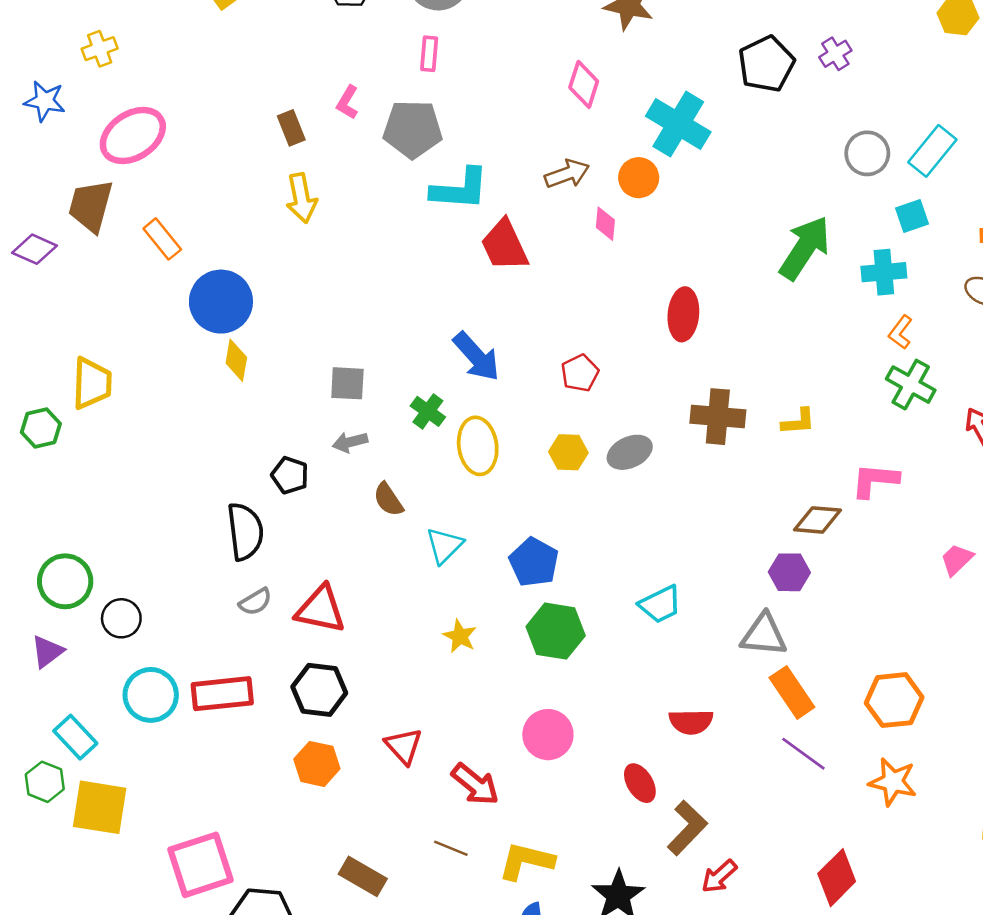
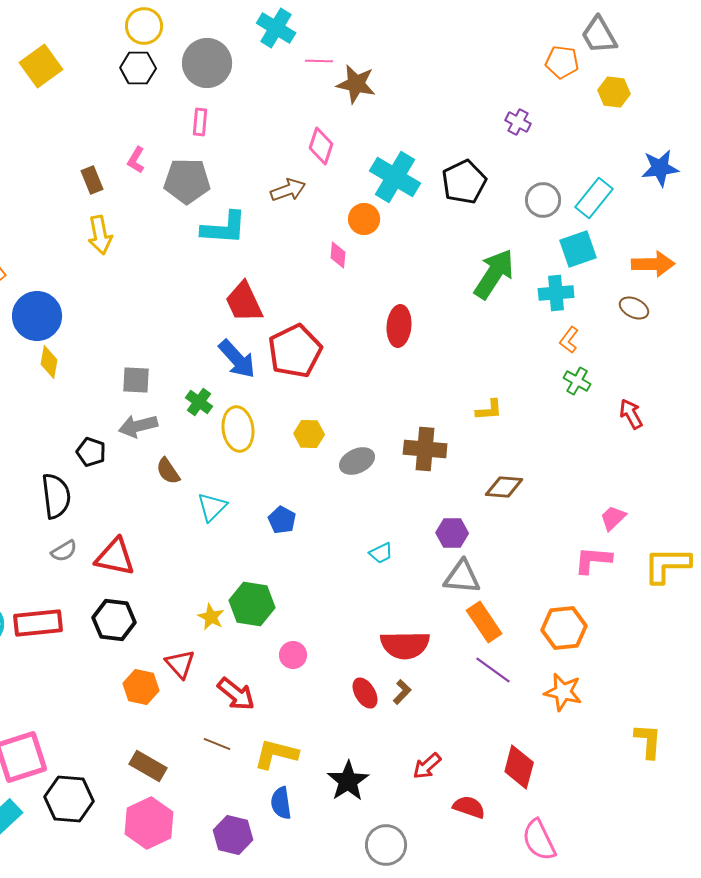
purple cross: (835, 54) -> (518, 122), turned -30
black pentagon: (766, 64) -> (464, 182), moved
brown arrow: (567, 174) -> (288, 190), moved
cyan square: (912, 216) -> (578, 249), size x1.4
red trapezoid: (505, 245) -> (244, 302), moved
red pentagon: (580, 373) -> (295, 351), moved, size x1.8
green cross: (911, 385) -> (577, 381), size x0.7
brown cross: (718, 417) -> (425, 449), moved
gray arrow: (350, 442) -> (138, 426), size x1.4
gray ellipse: (630, 452) -> (357, 461), moved
pink L-shape: (875, 480) -> (593, 560), moved
blue pentagon: (534, 562) -> (282, 520), size x0.7
purple hexagon: (789, 572) -> (452, 533), moved
cyan trapezoid: (660, 604) -> (381, 553), size x0.7
green hexagon: (556, 631) -> (252, 604), moved
yellow star: (460, 636) -> (211, 617), moved
red semicircle: (691, 722) -> (405, 645), size x1.4
pink circle: (548, 735) -> (293, 655), size x0.7
orange hexagon: (317, 764) -> (141, 687), moved
brown L-shape: (687, 828) -> (402, 692), moved, size x0.6
red diamond: (837, 878) -> (519, 767), turned -30

